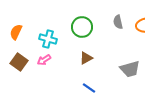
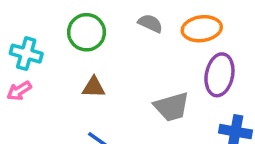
gray semicircle: (118, 22) -> (150, 23), turned 128
brown triangle: (86, 58) -> (94, 87), turned 32

